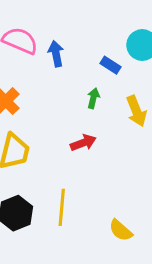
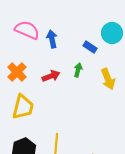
red arrow: (83, 143) -> (51, 76), moved

